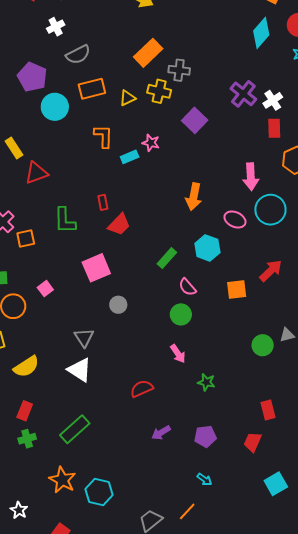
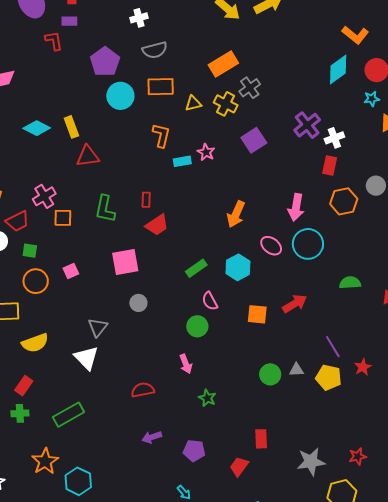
gray cross: (179, 70) -> (250, 88), turned 35

